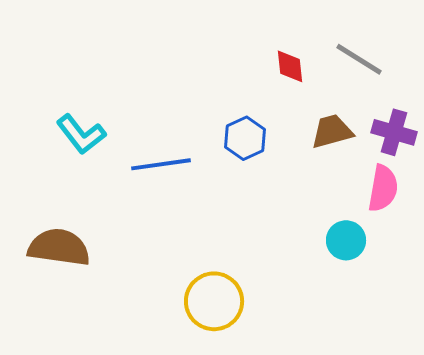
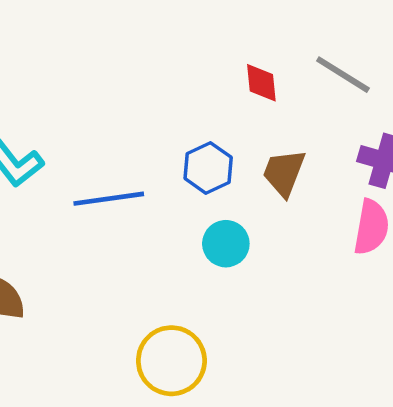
brown trapezoid: (332, 131) -> (284, 173), moved, turned -54
cyan circle: (346, 240) -> (226, 244), moved

